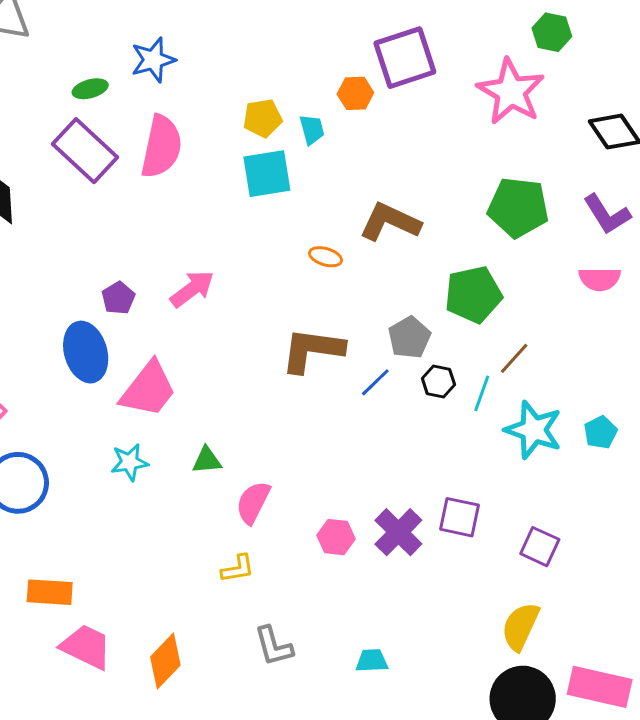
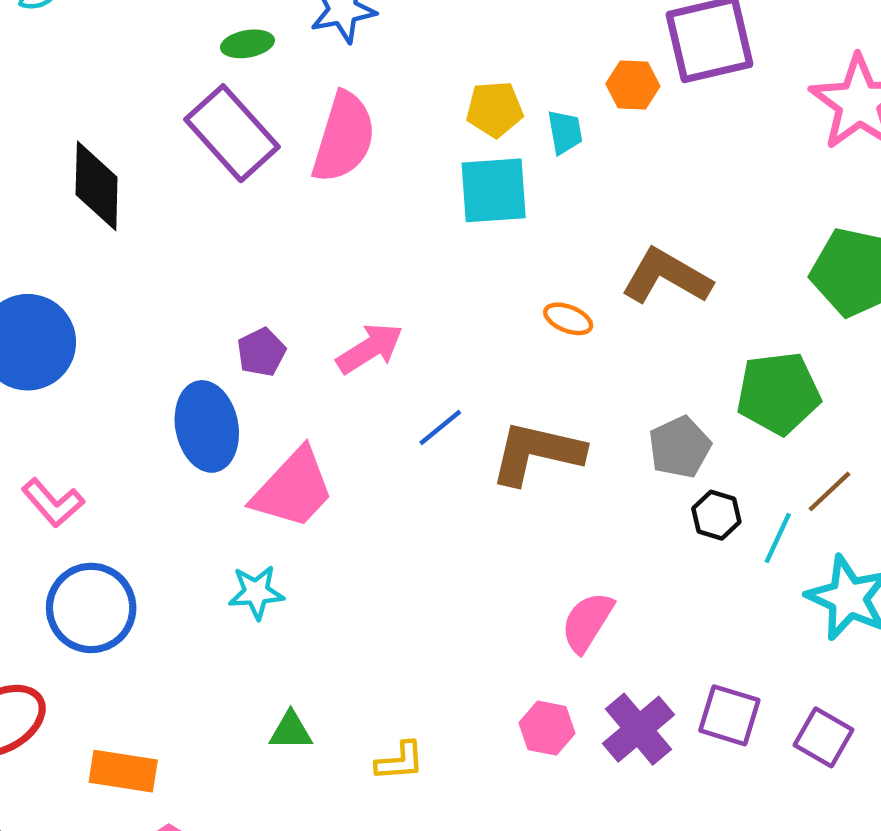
blue line: (375, 382) -> (440, 427), moved
green triangle: (207, 460) -> (291, 731), moved
pink semicircle: (253, 502) -> (587, 622), moved
purple square: (540, 547) -> (824, 737), moved

